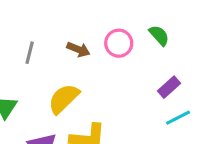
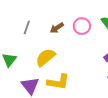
brown arrow: (78, 49) -> (57, 28), turned 120

